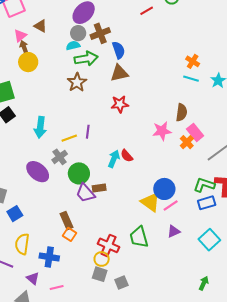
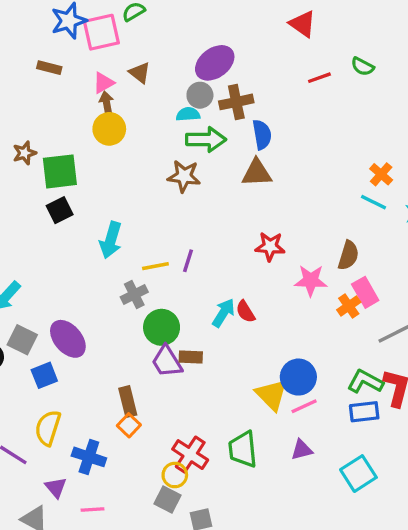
brown star: (77, 82) -> (184, 176), turned 30
red star: (120, 104) -> (270, 246), moved
purple ellipse: (38, 172) -> (68, 339), moved

